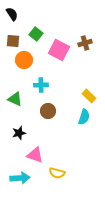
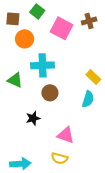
cyan cross: (41, 85) -> (43, 65), size x1.5
black star: (19, 133) -> (33, 118), moved
pink triangle: (35, 155) -> (66, 135), moved

